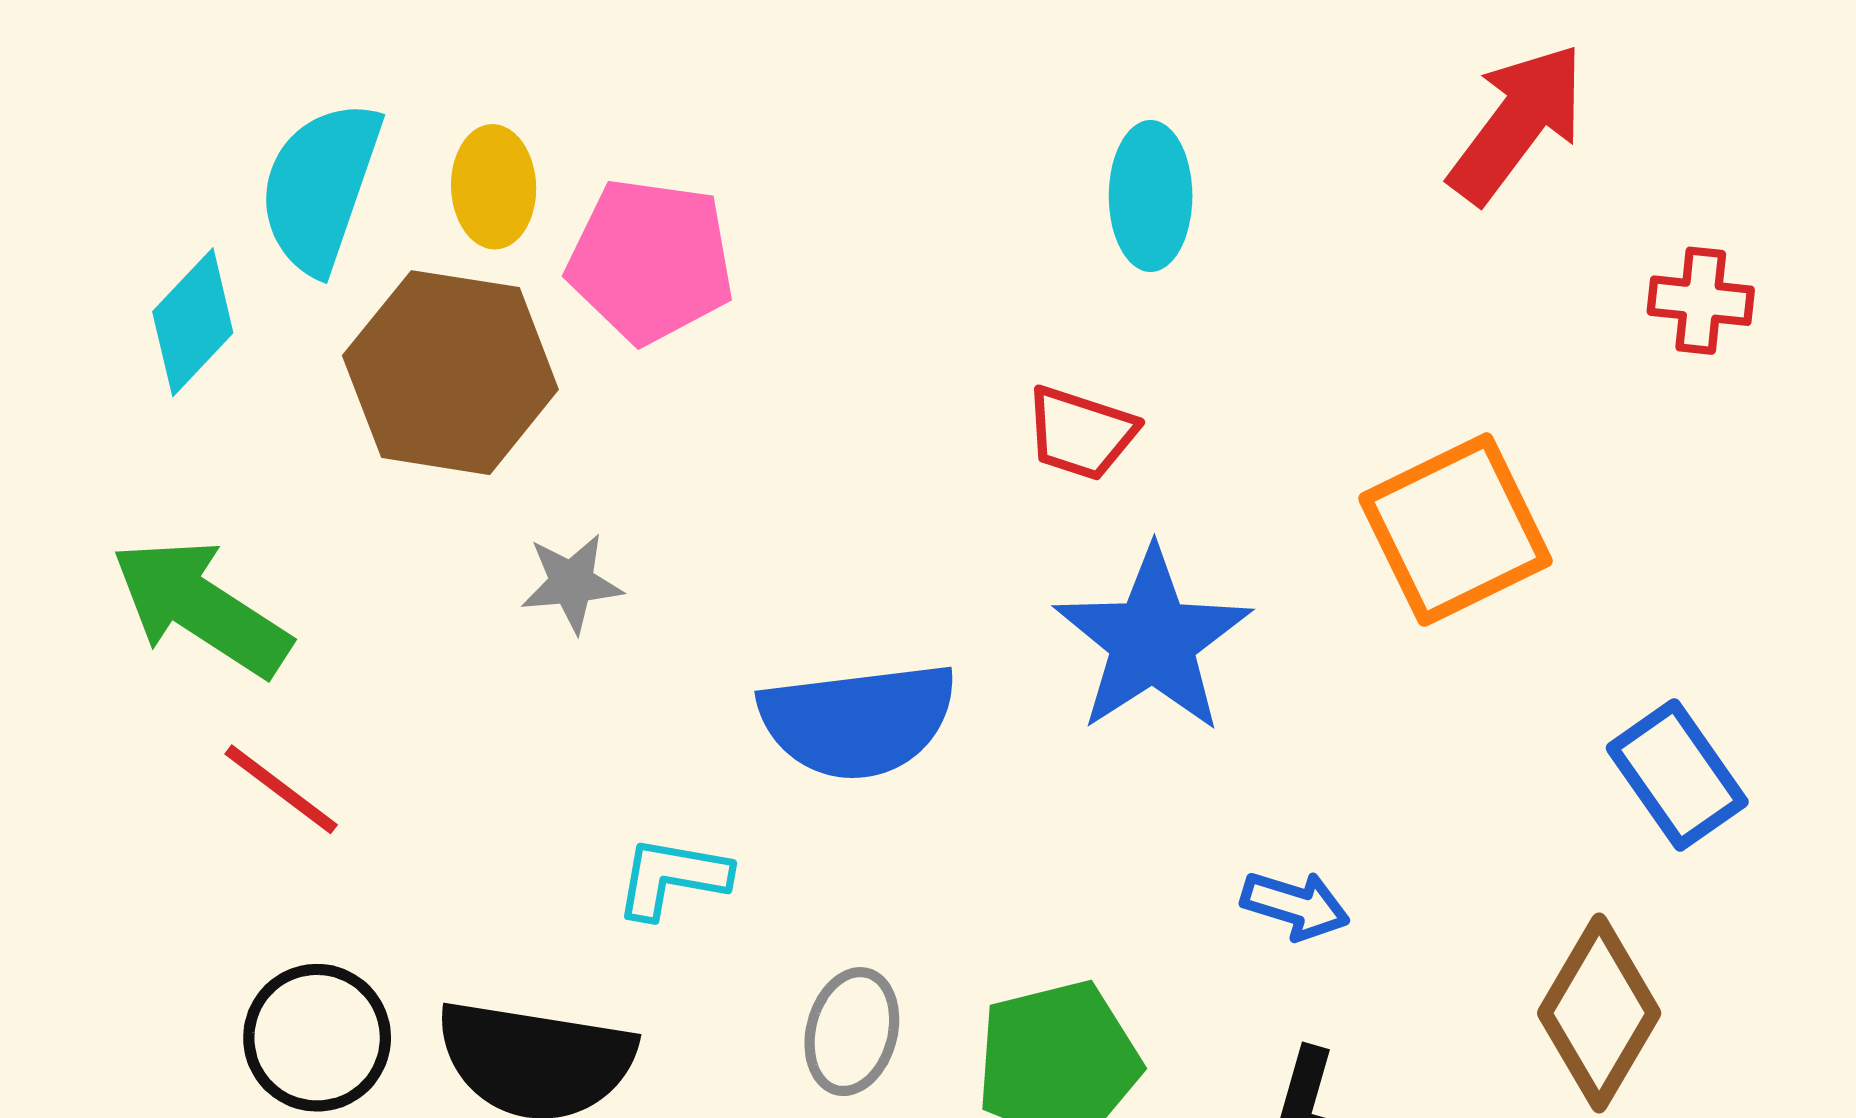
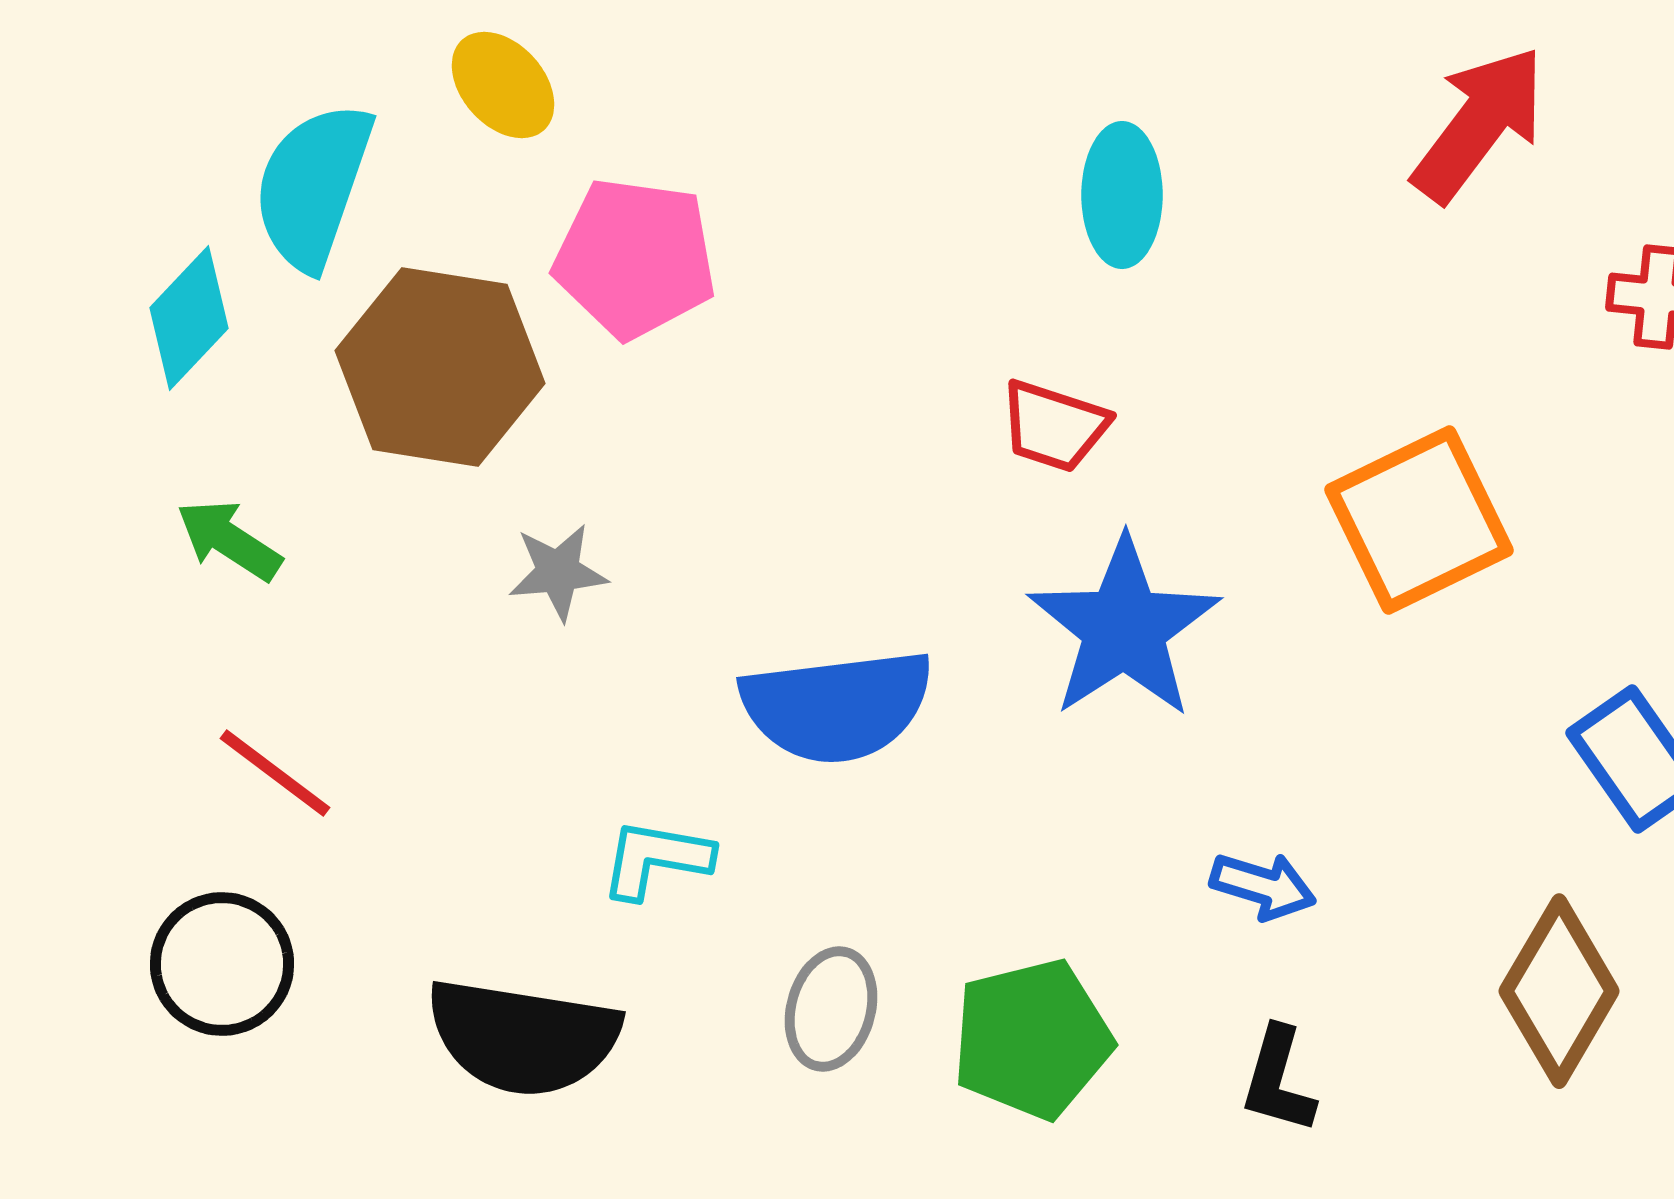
yellow ellipse: (494, 187) -> (503, 85), moved, turned -40
green arrow: (201, 608) -> (229, 540), moved, size x0.6
black circle: (317, 1038) -> (222, 964), moved

